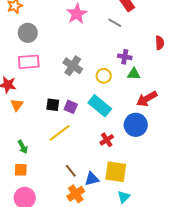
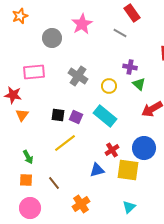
gray circle: (28, 33) -> (52, 38), moved
green triangle: (134, 74) -> (139, 84), turned 40
blue circle: (136, 125) -> (144, 148), moved
brown line: (71, 171) -> (54, 183), moved
yellow square: (116, 172) -> (128, 170), moved
blue triangle: (92, 179) -> (97, 170), moved

